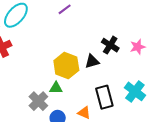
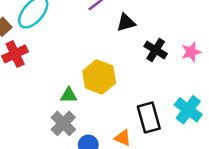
black triangle: (92, 61) -> (126, 23), moved
green triangle: (56, 88) -> (69, 95), moved

